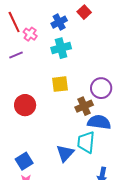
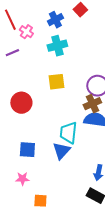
brown cross: (84, 106) -> (92, 104), moved
cyan trapezoid: (86, 142) -> (68, 133), moved
blue square: (24, 161) -> (27, 150), moved, turned 36

